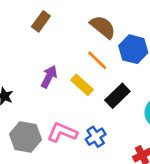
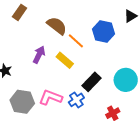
brown rectangle: (41, 21) -> (20, 12), moved
brown semicircle: (103, 27) -> (57, 26), moved
black rectangle: (117, 96) -> (92, 82), moved

